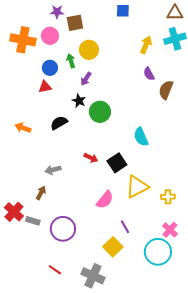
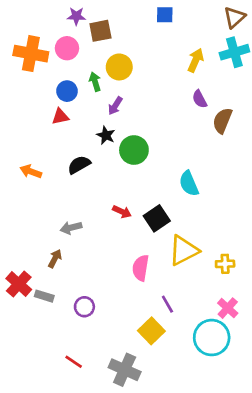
brown triangle: (175, 13) -> (234, 17), turned -42
pink semicircle: (105, 200) -> (141, 268), turned 150
purple circle: (63, 229) -> (84, 307), size x0.6

